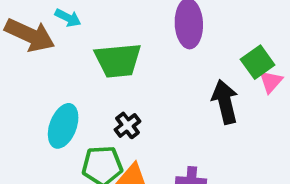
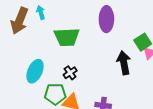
cyan arrow: (68, 18) -> (41, 12), turned -136
brown arrow: (30, 35) -> (19, 21), turned 84

